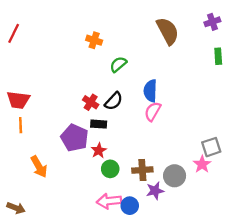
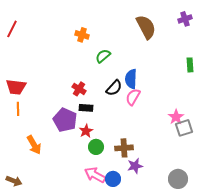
green rectangle: (218, 56) -> (190, 65), moved
black semicircle: (114, 101) -> (114, 88), moved
pink star: (202, 164) -> (176, 117), moved
gray circle: (175, 176) -> (178, 179), moved
pink arrow: (109, 201) -> (95, 175), turned 35

